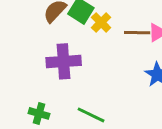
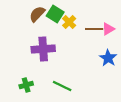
green cross: (39, 113) -> (26, 85), turned -32

